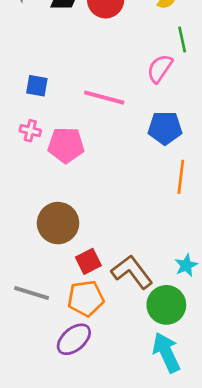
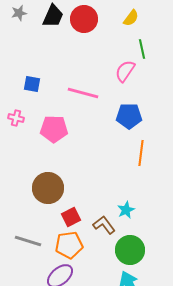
pink cross: (30, 131) -> (16, 118), moved
cyan star: (186, 265) -> (126, 210), moved
brown L-shape: (132, 272) -> (104, 225), size x0.7

